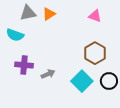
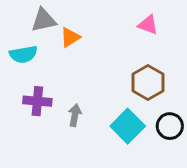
orange triangle: (49, 14) -> (70, 37), moved
cyan semicircle: (15, 35) -> (23, 54), turned -30
gray arrow: (48, 74) -> (75, 115), turned -56

